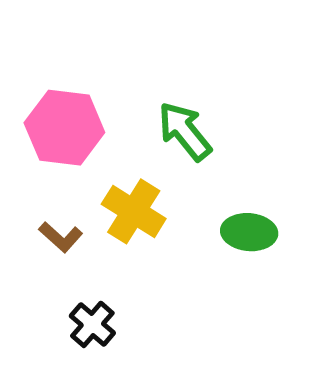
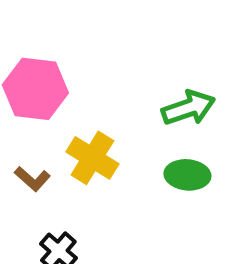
green arrow: (185, 131) -> (188, 108), moved, turned 110

